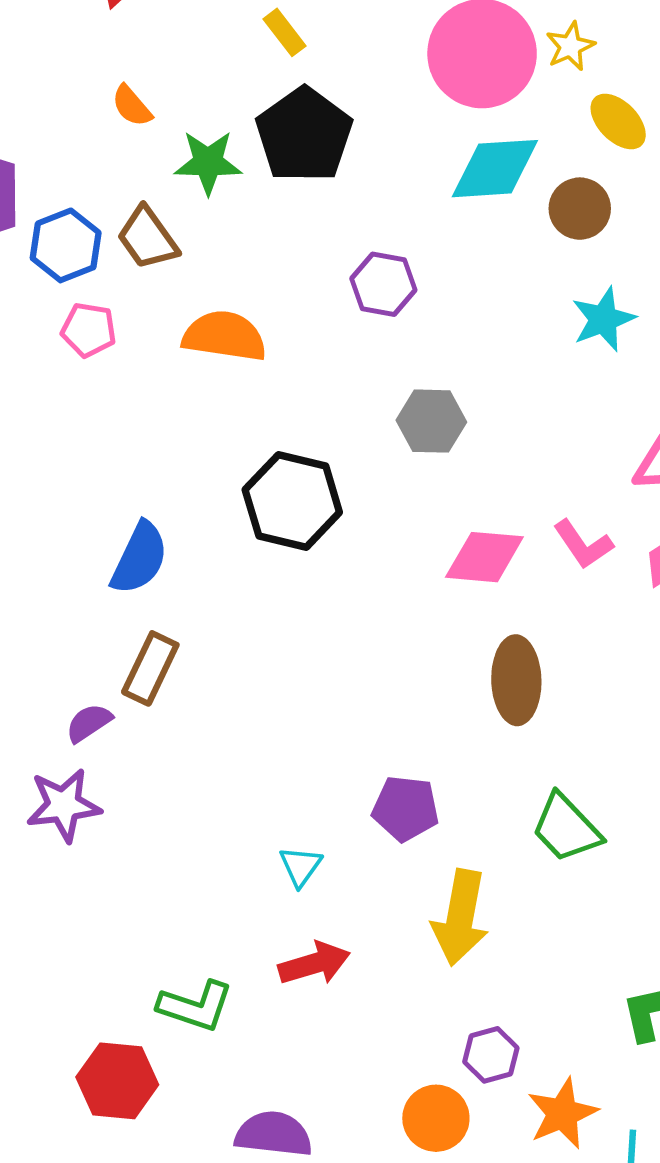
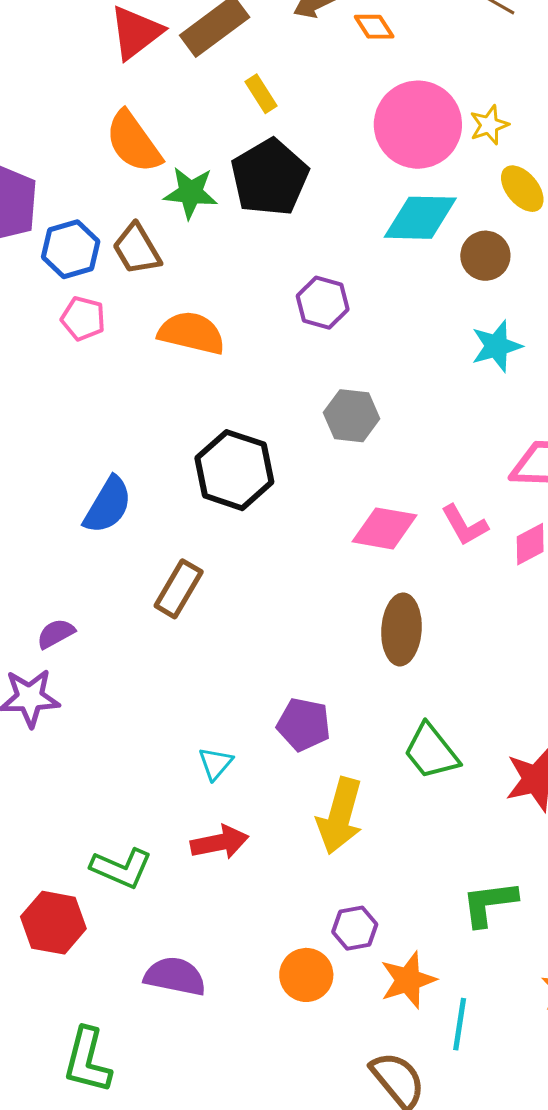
orange semicircle: (132, 106) -> (133, 142), size x1.8
brown rectangle: (150, 668) -> (179, 589), moved

